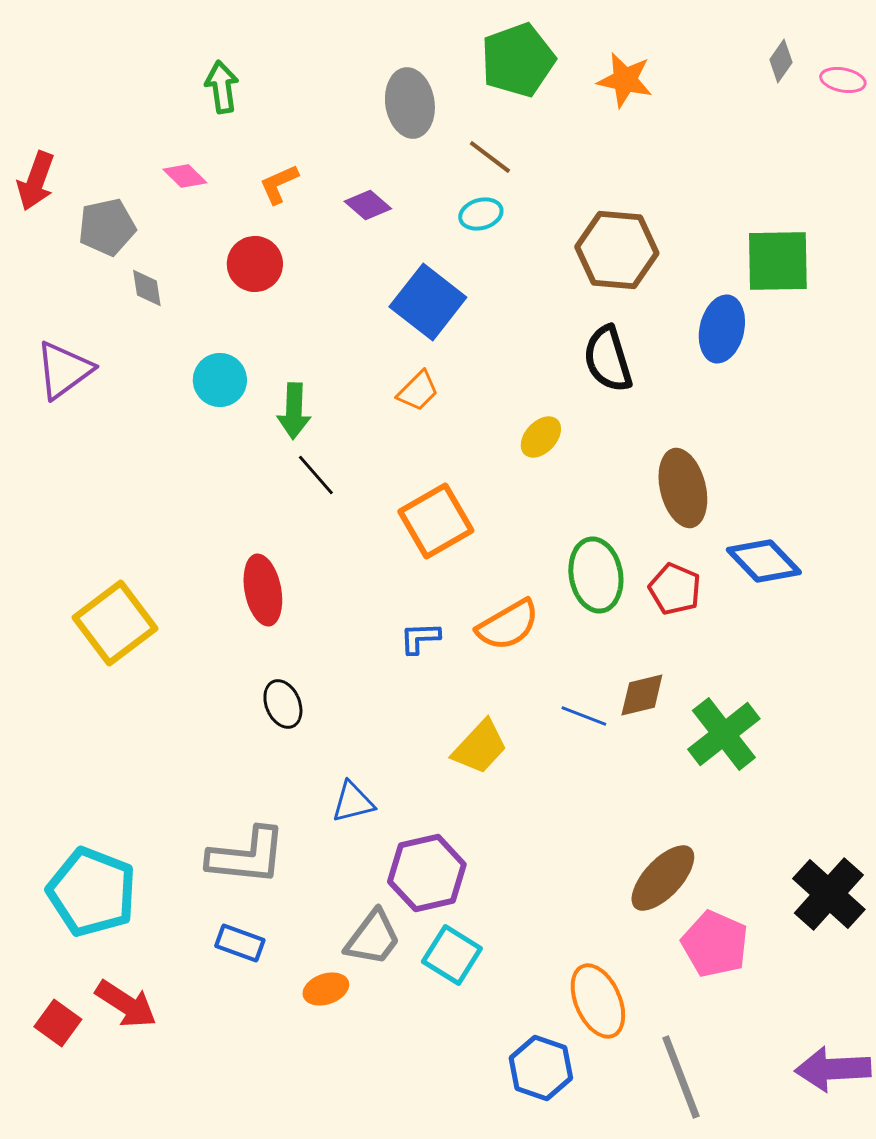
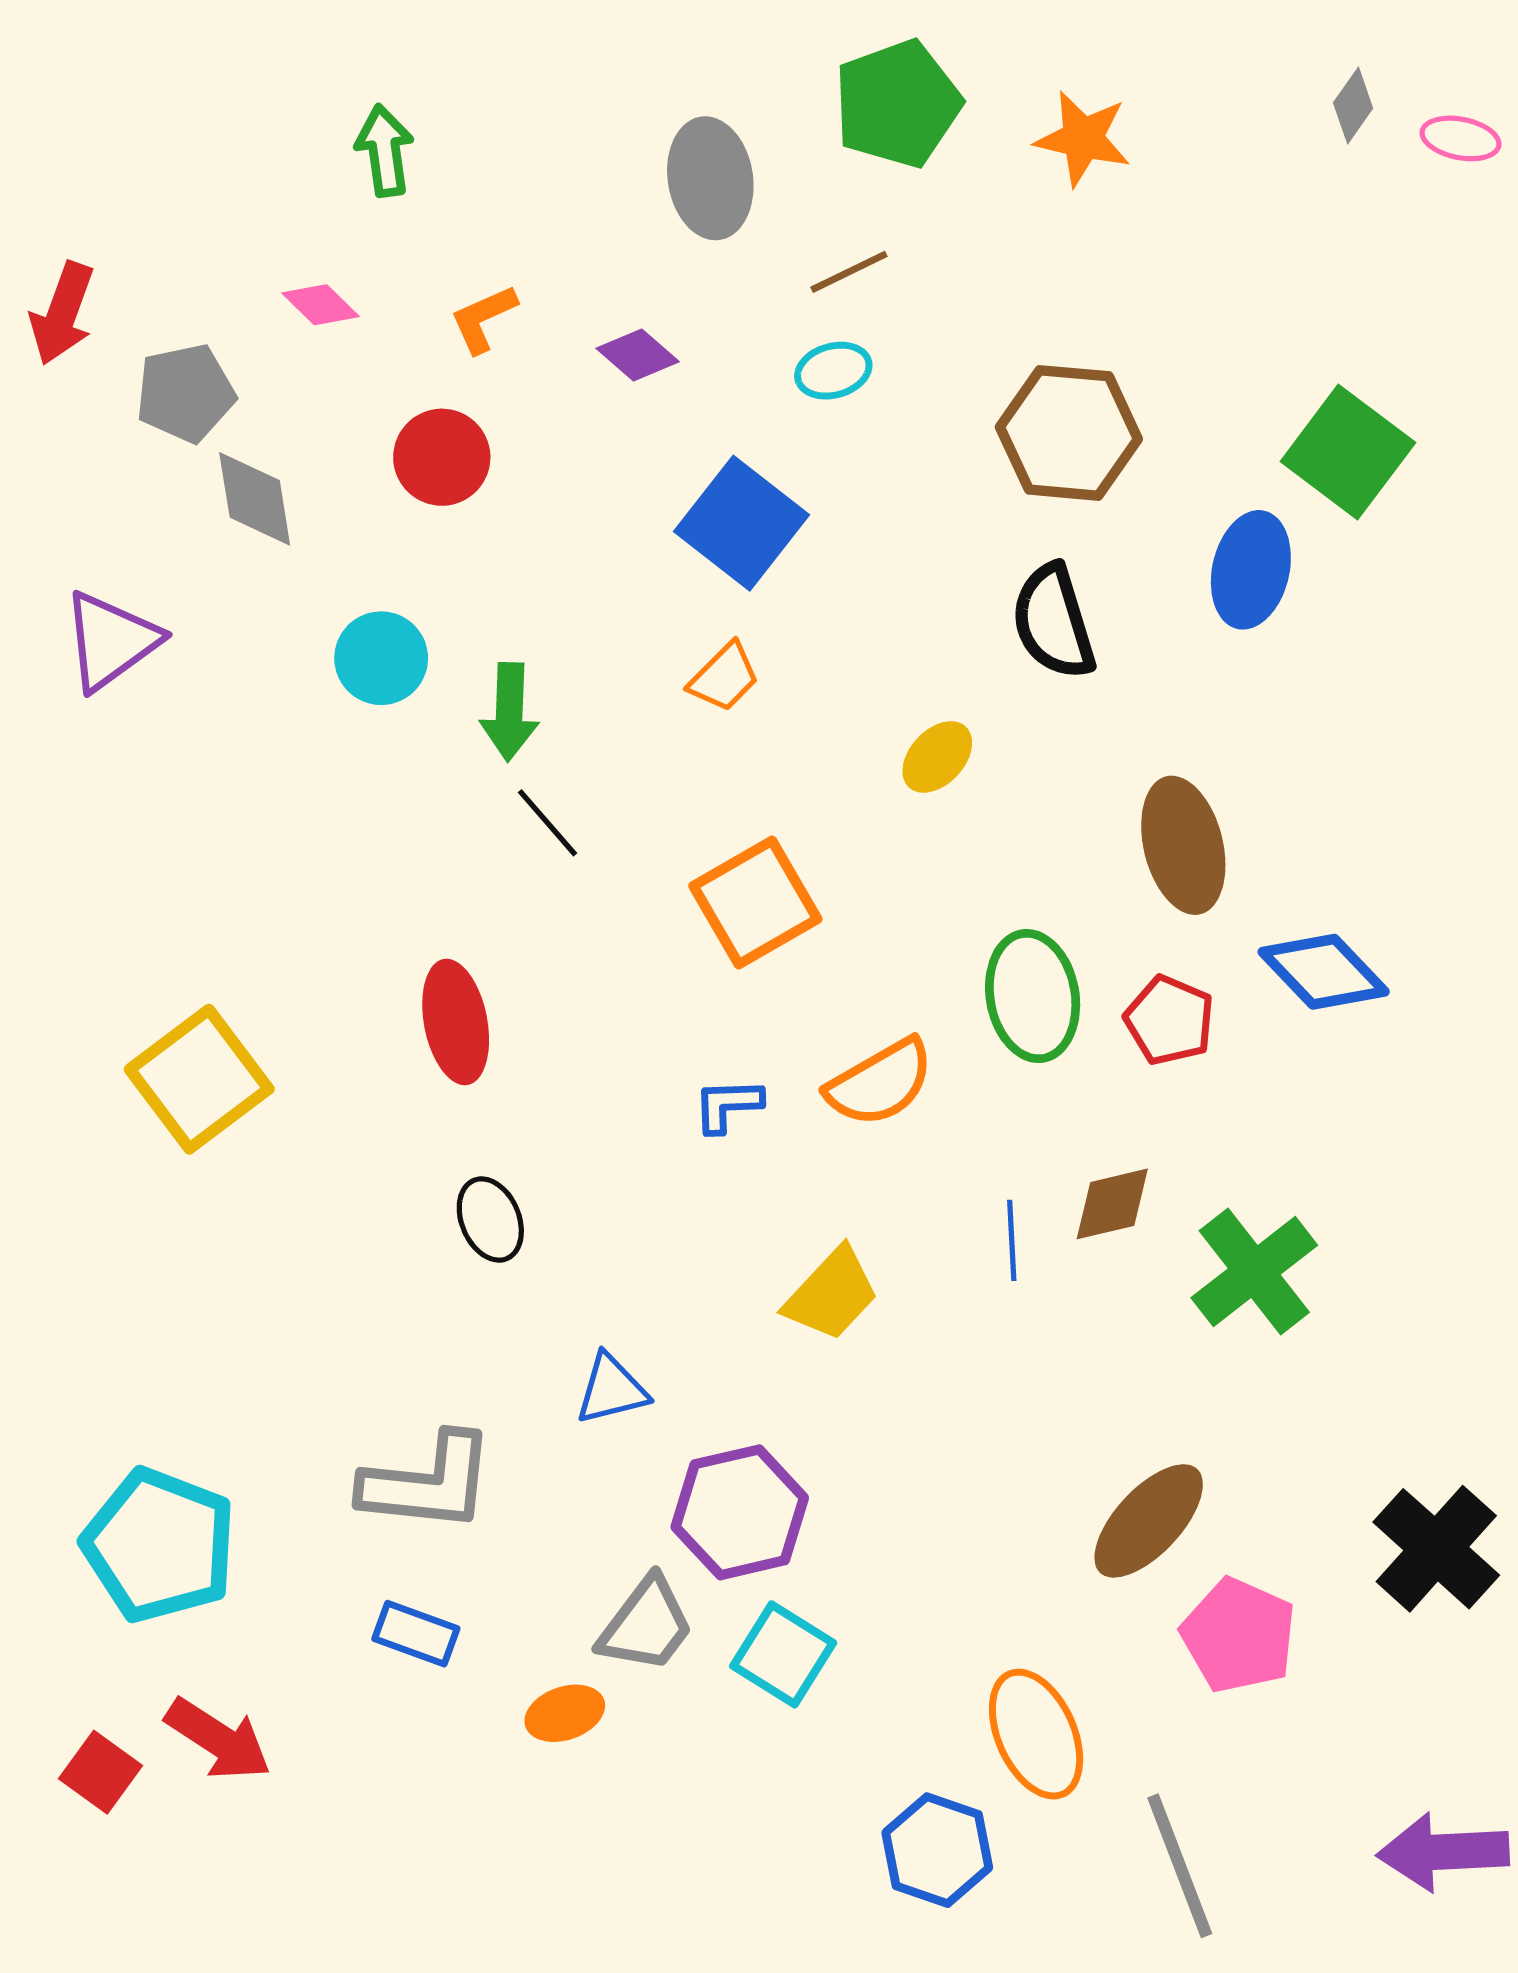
brown line: (490, 157) -> (849, 272), turned -63
green square: (778, 261) -> (1348, 452), turned 38
gray diamond: (147, 288) -> (255, 499), size x1.5
blue line: (584, 716) -> (1012, 1240), turned 66

